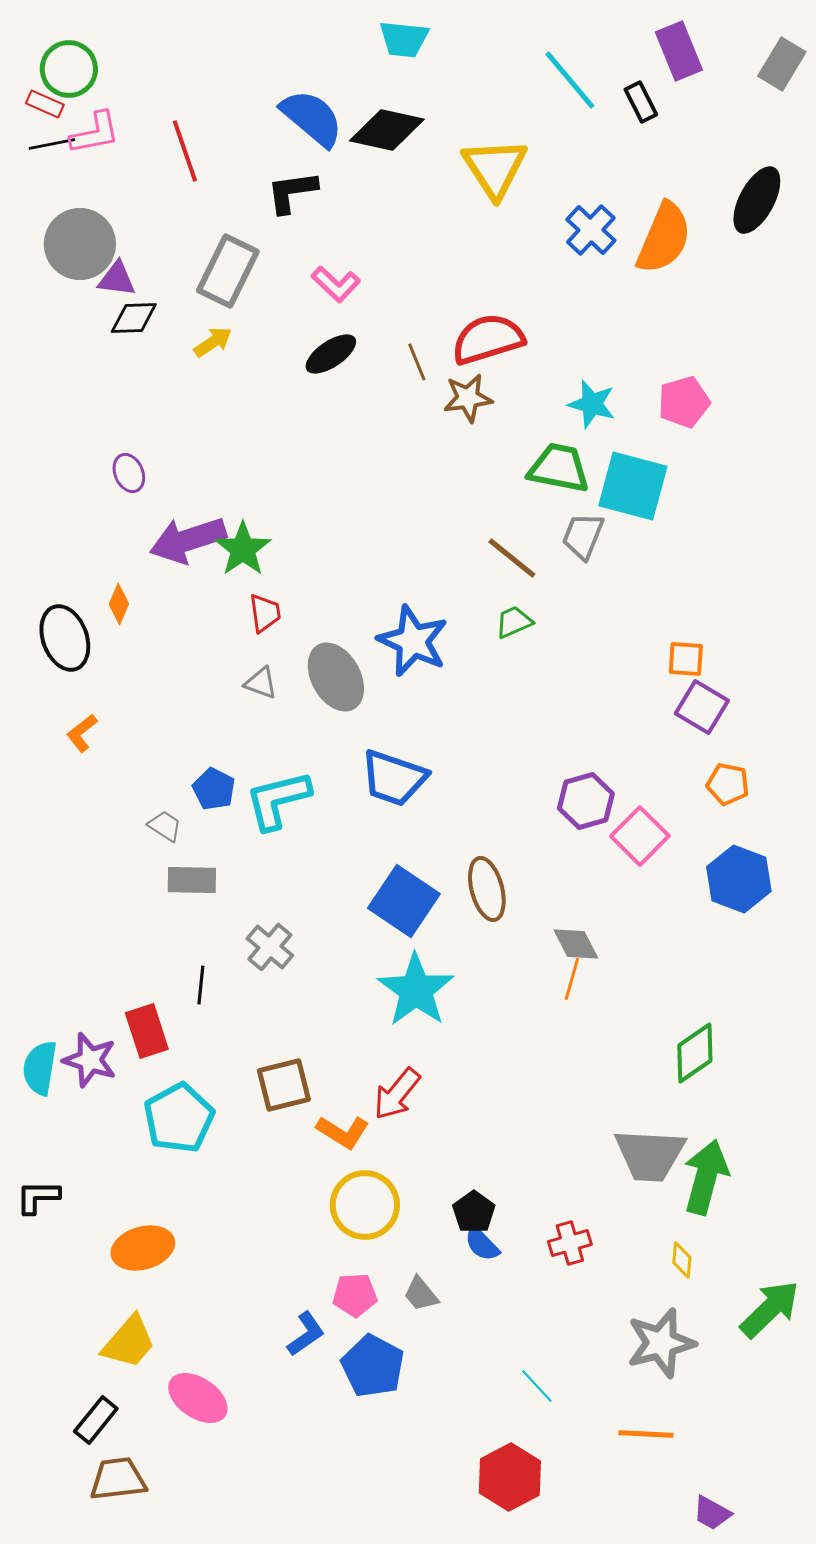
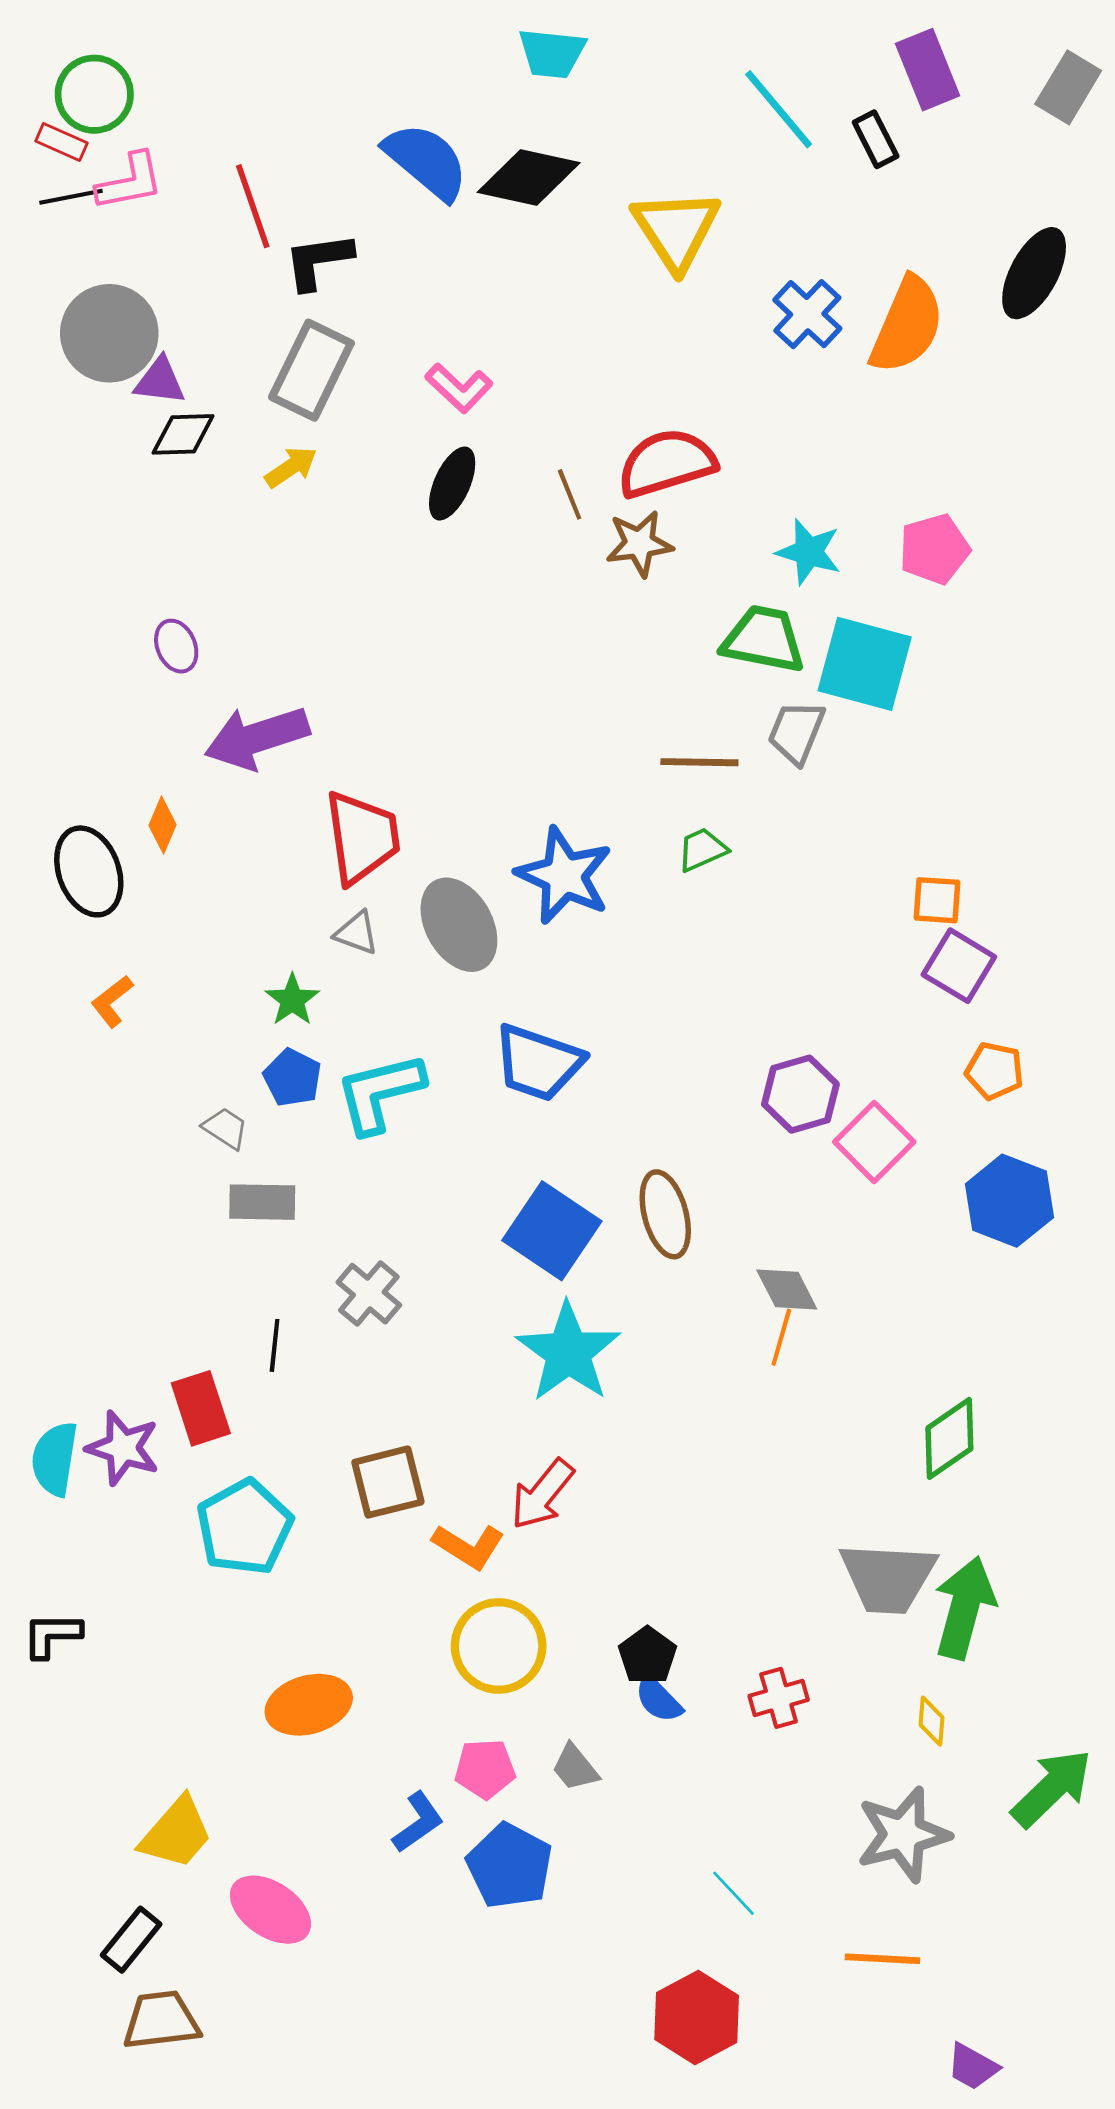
black L-shape: (292, 192) -> (318, 261), moved
black ellipse: (331, 354) -> (452, 484), turned -32
green star: (243, 549) -> (292, 1000), moved, size x0.7
brown line: (512, 558) -> (699, 762), turned -38
red trapezoid: (265, 613) -> (362, 837), size x1.8
orange ellipse: (143, 1248) -> (309, 1705), moved

